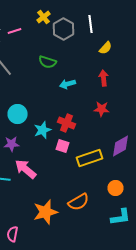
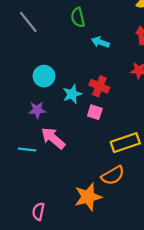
green semicircle: (48, 62) -> (78, 17), turned 60
cyan arrow: (68, 84) -> (100, 42), turned 35
yellow rectangle: (90, 158) -> (125, 143), moved
orange star: (46, 212) -> (88, 197), moved

